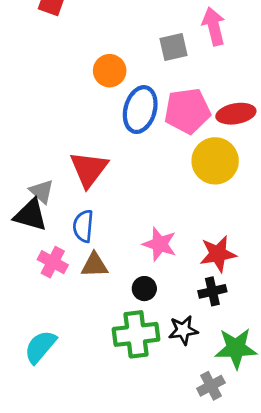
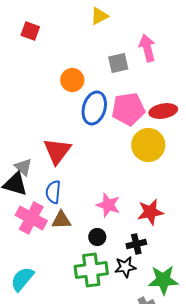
pink cross: (53, 262) -> (31, 218), size x1.4
black cross: (212, 291) -> (136, 244), moved

